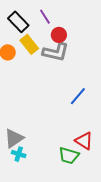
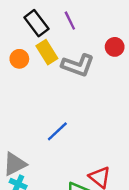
red circle: (59, 35) -> (115, 47), moved
blue line: (78, 96) -> (57, 131), moved

